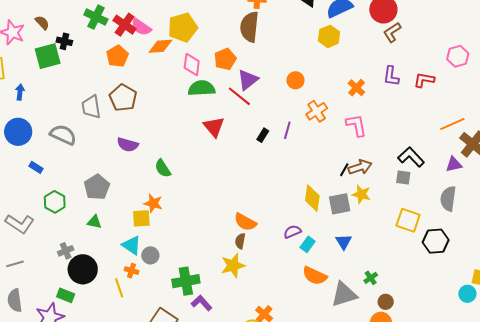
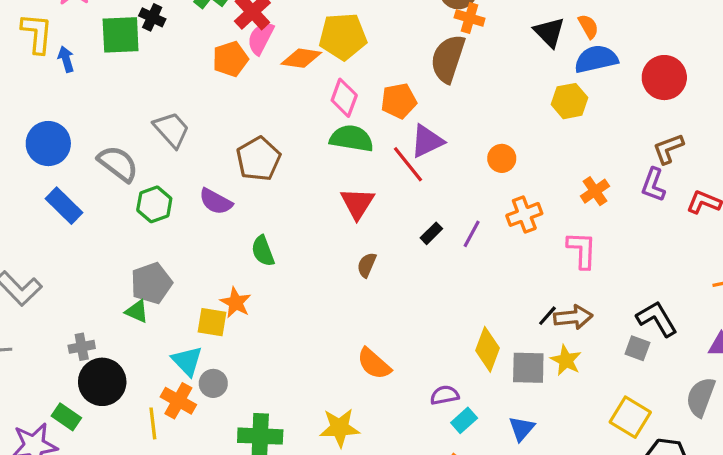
pink semicircle: (141, 27) -> (261, 38), moved, turned 70
brown L-shape: (392, 32) -> (668, 149), moved
blue arrow: (20, 92) -> (66, 59), moved, turned -35
brown pentagon: (123, 98) -> (258, 159), moved
gray trapezoid: (91, 107) -> (172, 130), turned 135
blue rectangle: (36, 167) -> (64, 206), size x1.6
gray pentagon: (97, 187) -> (151, 283), moved
green hexagon: (55, 202) -> (154, 204), moved
brown semicircle: (240, 241) -> (367, 265), moved
orange cross: (132, 271) -> (178, 401), size x1.5

